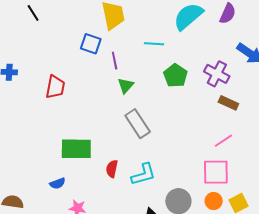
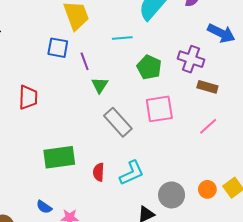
pink square: (216, 172) -> (159, 109), moved
blue semicircle: (57, 183) -> (44, 207), moved, turned 63

